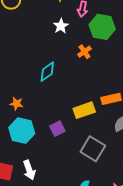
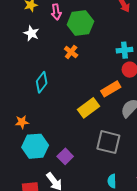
white star: (61, 26) -> (31, 33), moved
purple square: (57, 129) -> (65, 156), moved

